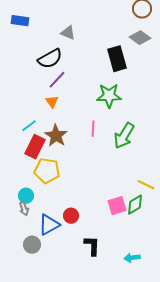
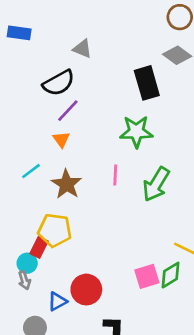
red rectangle: (35, 147) -> (39, 247), moved, size x0.7
red circle: (71, 216) -> (86, 290), size x1.5
blue triangle: (49, 225) -> (57, 301), size x0.7

